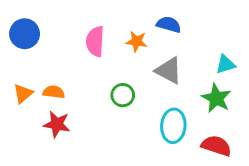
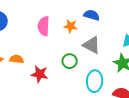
green circle: (123, 95) -> (70, 61), moved
red star: (57, 124) -> (40, 74), moved

